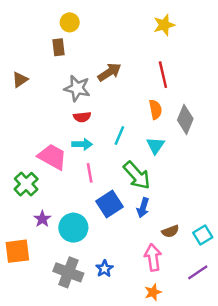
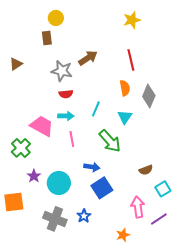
blue square: (109, 204) -> (102, 188), moved
blue arrow: (143, 208) -> (92, 167), moved, turned -98
brown semicircle: (170, 231) -> (146, 170), moved
pink arrow: (153, 257) -> (138, 207), moved

